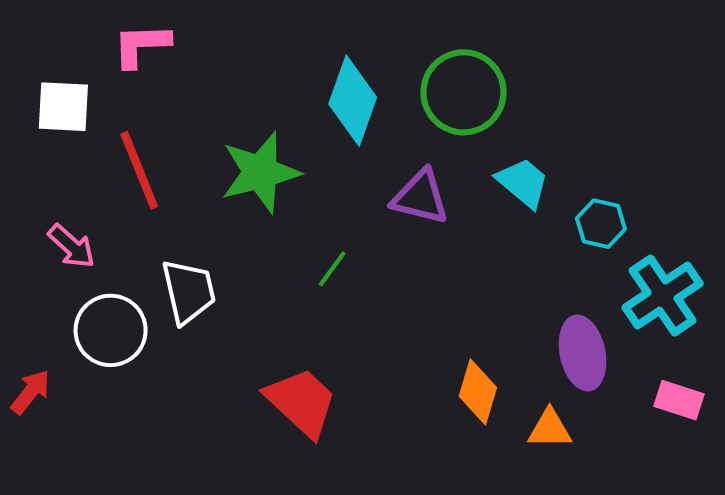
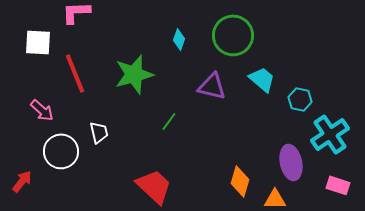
cyan diamond: (353, 101) -> (179, 39), size x0.5
white trapezoid: (189, 291) -> (99, 132), size x0.7

